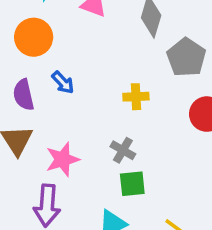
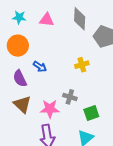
gray cross: (123, 150) -> (70, 97), moved
pink star: (63, 159) -> (50, 109), turned 30

